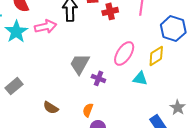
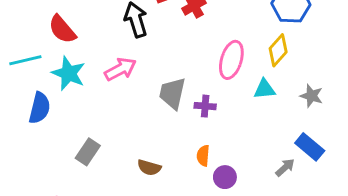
pink arrow: (46, 27) -> (120, 69), moved
gray star: (178, 107) -> (312, 96), moved

